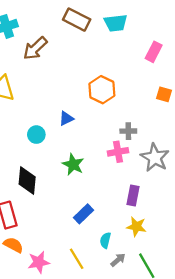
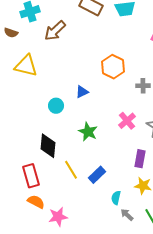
gray cross: (128, 131) -> (143, 86), moved
pink cross: (118, 152) -> (127, 121), turned -30
yellow line: (77, 259) -> (71, 170), moved
gray arrow: (118, 260) -> (127, 215), turned -96

